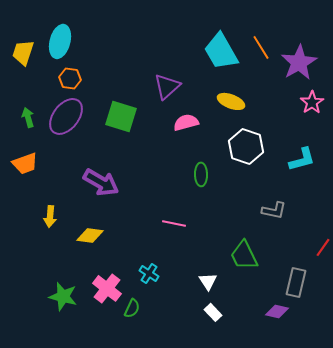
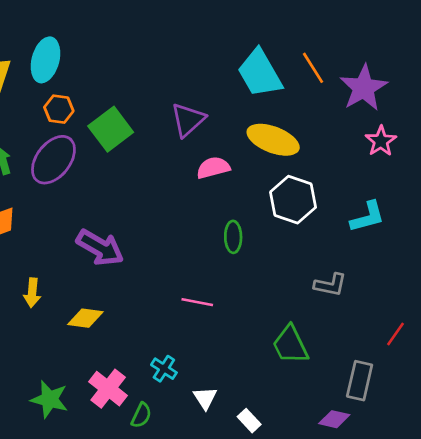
yellow ellipse: (231, 101) -> (273, 140), size x1.4
green square: (121, 116) -> (111, 129), moved, turned 36
white triangle: (208, 281) -> (205, 398), moved

